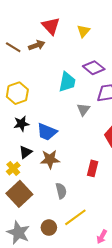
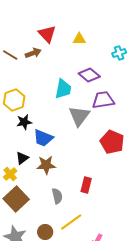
yellow triangle: (83, 31) -> (79, 39), turned 48
gray triangle: (83, 109) -> (79, 116), size x1.6
black star: (21, 124) -> (24, 122), moved
red rectangle: (93, 168) -> (86, 185), moved

